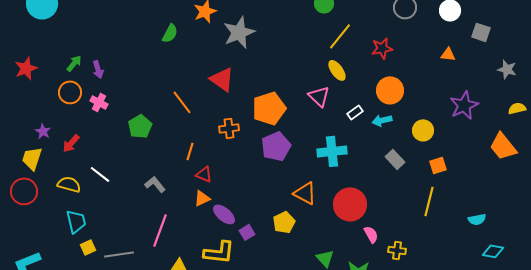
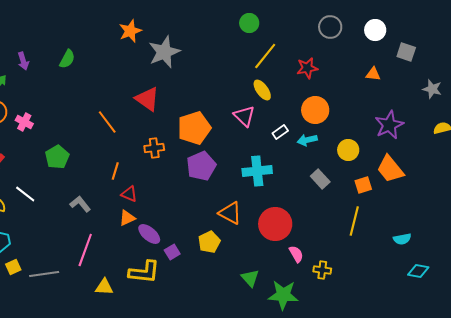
green semicircle: (170, 33) -> (67, 59), moved
purple arrow: (98, 69) -> (23, 61), moved
green pentagon: (140, 126) -> (57, 157), moved
orange trapezoid: (503, 146) -> (390, 169), moved

